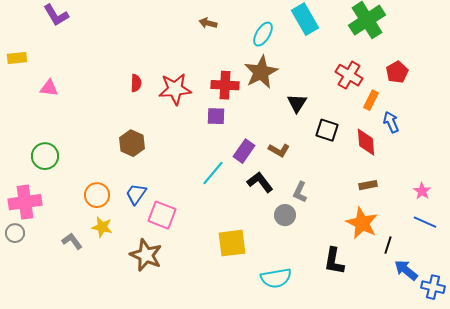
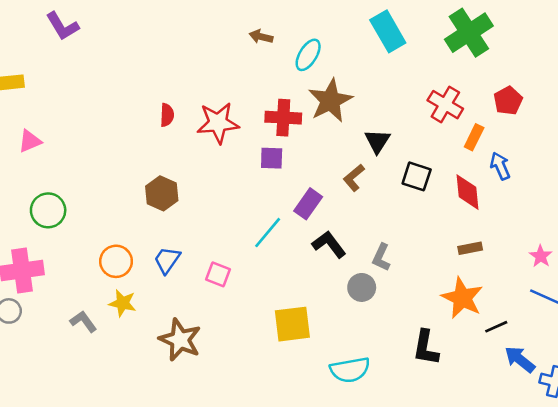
cyan ellipse: (263, 34) -> (308, 55), moved
pink triangle: (49, 88) -> (30, 141), moved, turned -30
brown L-shape: (279, 150) -> (354, 178), moved, turned 110
pink square: (162, 215) -> (218, 274), moved, size x0.7
black line: (388, 245) -> (496, 327), turned 48

